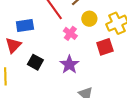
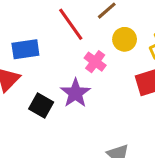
purple star: (69, 65) -> (75, 93), moved

